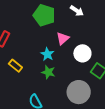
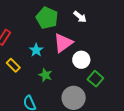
pink triangle: (63, 38) -> (63, 43), size x1.5
cyan star: (47, 54) -> (36, 50), moved

